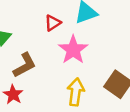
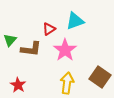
brown L-shape: (25, 65) -> (31, 49), moved, turned 35

